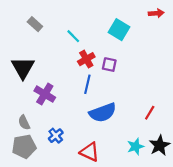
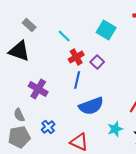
purple square: (109, 65) -> (97, 62), turned 32
black triangle: (23, 68) -> (19, 51), moved, turned -40
cyan star: (135, 147) -> (115, 129), moved

